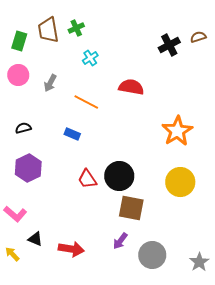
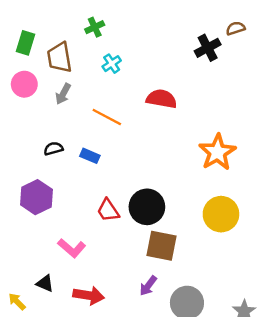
brown trapezoid: (48, 30) -> (59, 57), moved
brown semicircle: (198, 37) -> (236, 28), moved
black semicircle: (23, 128) -> (53, 149), moved
pink L-shape: (15, 214) -> (72, 248), moved

